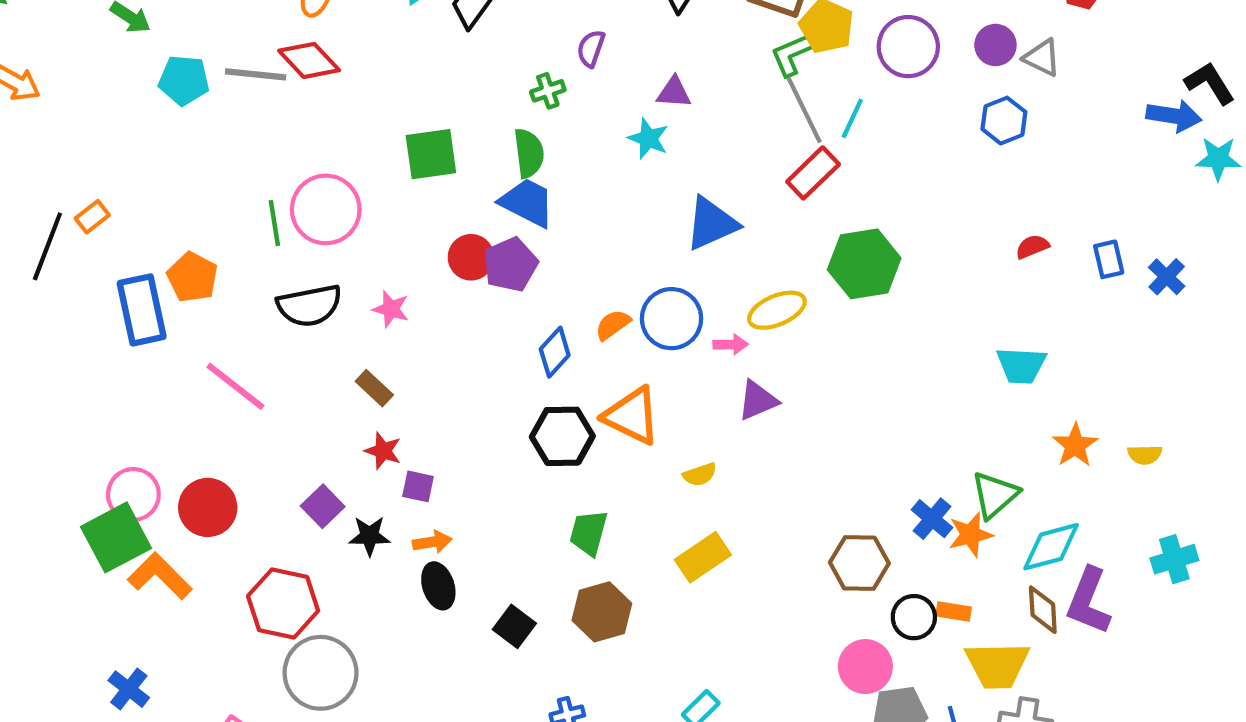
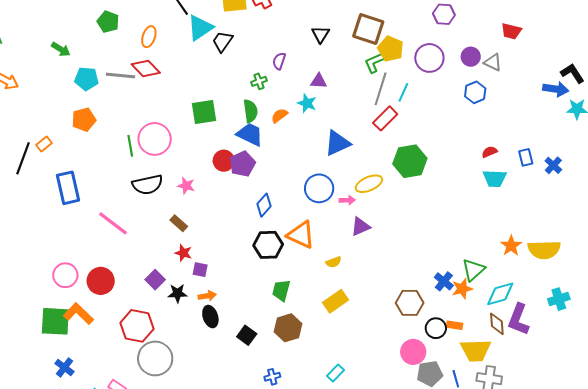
gray line: (804, 110) -> (381, 89), turned 44
orange pentagon: (192, 277) -> (84, 120), moved, turned 30
orange semicircle: (613, 325) -> (279, 116), moved
cyan trapezoid: (1021, 365) -> (495, 178), moved
yellow semicircle: (1145, 455) -> (544, 250), size x2.0
green square: (116, 537) -> (55, 321), moved, turned 32

